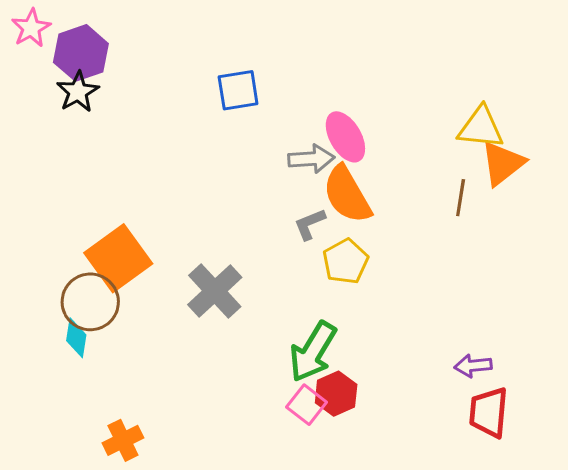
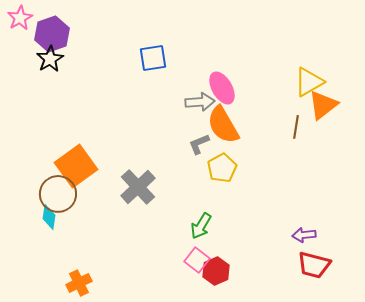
yellow triangle: (481, 128) -> (309, 82), turned -36
green arrow: (313, 352) -> (201, 226), size x0.7
red hexagon: (336, 394) -> (216, 271), moved
red trapezoid: (489, 412) -> (314, 265), turned -80

